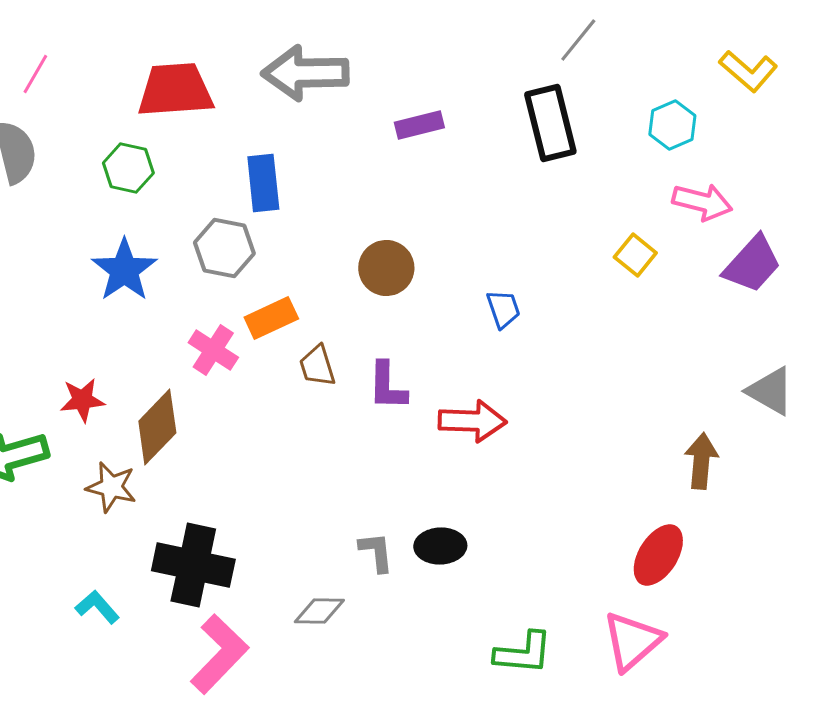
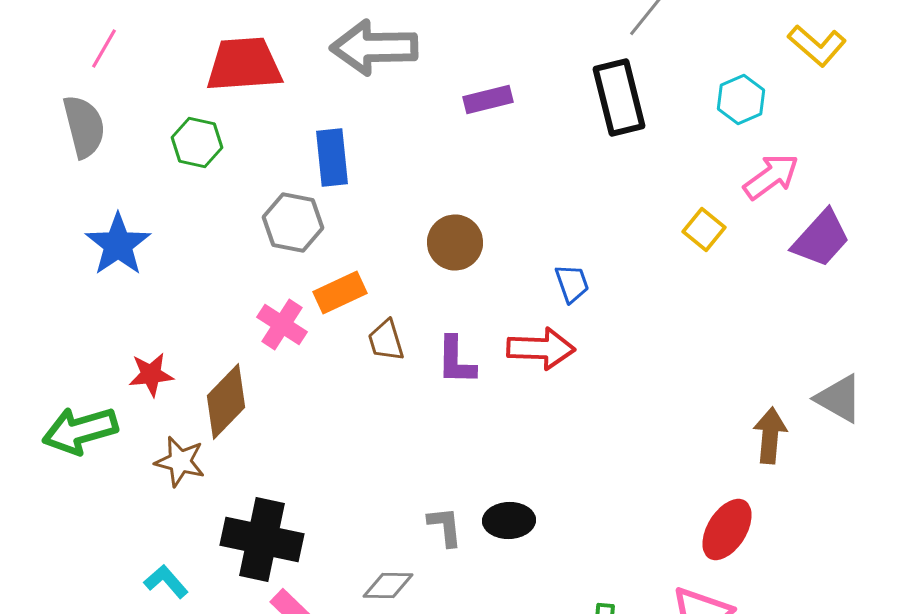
pink arrow: (702, 202) -> (771, 176), turned -50
blue star: (124, 270) -> (118, 244), moved
gray triangle: (770, 391) -> (839, 398), moved
red arrow: (472, 421) -> (541, 348), moved

